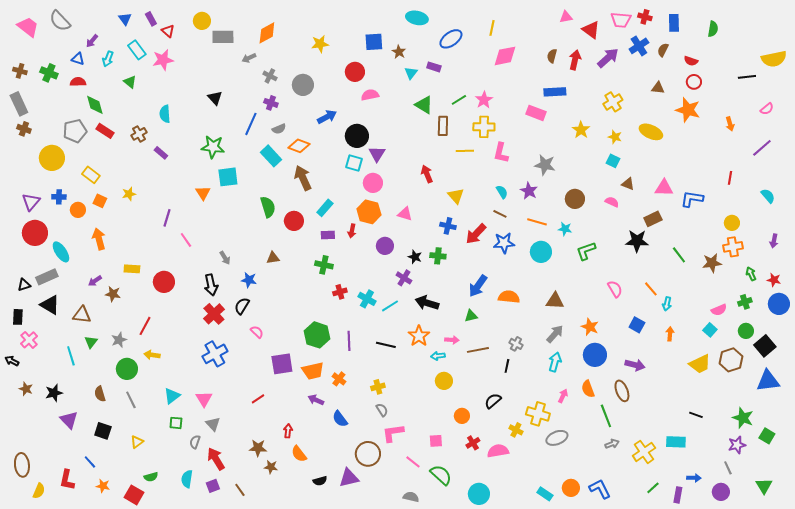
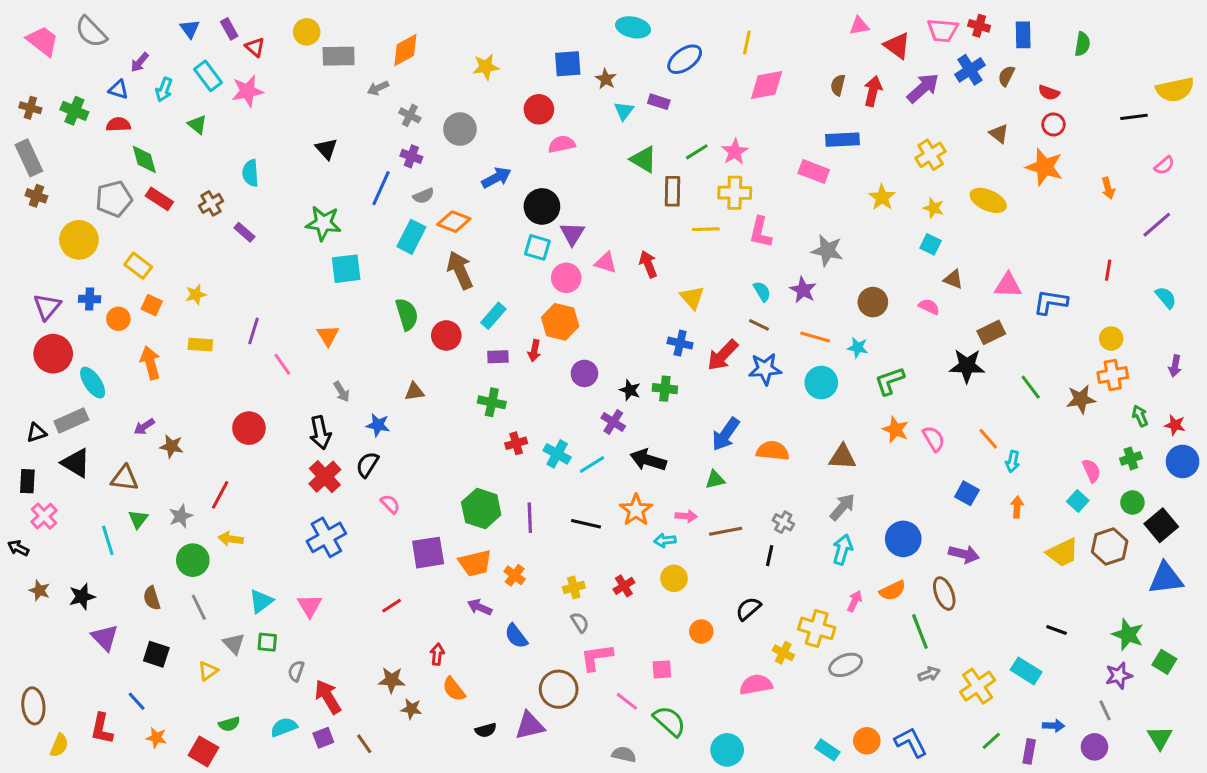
brown triangle: (658, 88) -> (999, 134), turned 32
cyan rectangle: (271, 156) -> (411, 237), turned 70
orange triangle: (203, 193) -> (328, 335), moved
pink triangle: (405, 214) -> (606, 263), moved
yellow rectangle: (132, 269) -> (200, 345), moved
pink semicircle: (719, 310) -> (1091, 471), turned -91
orange star: (590, 327) -> (896, 430), moved
orange semicircle: (588, 389) -> (893, 591), turned -96
gray triangle: (213, 424) -> (234, 644), moved
cyan rectangle: (676, 442) -> (1026, 671), turned 30
red cross: (473, 443) -> (624, 586), moved
cyan semicircle: (187, 479) -> (284, 727), turned 60

